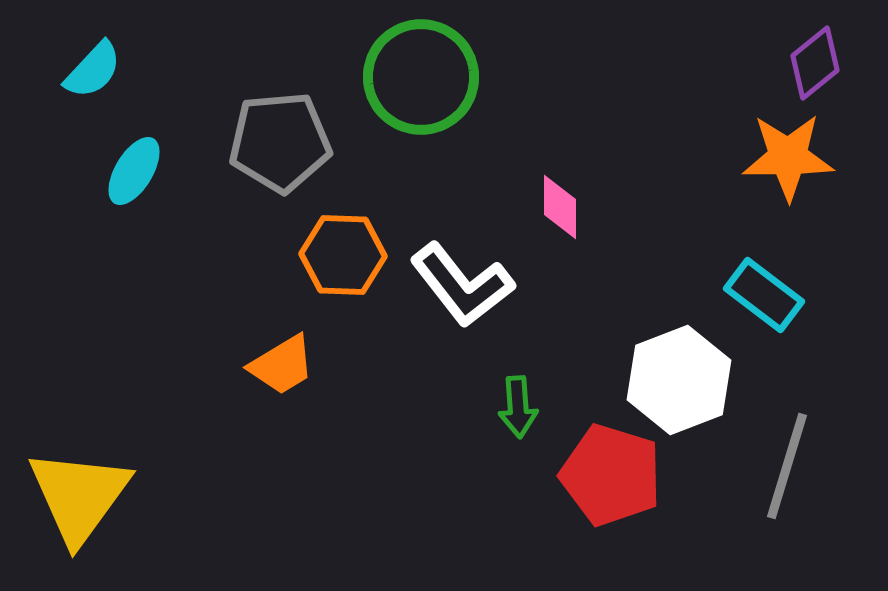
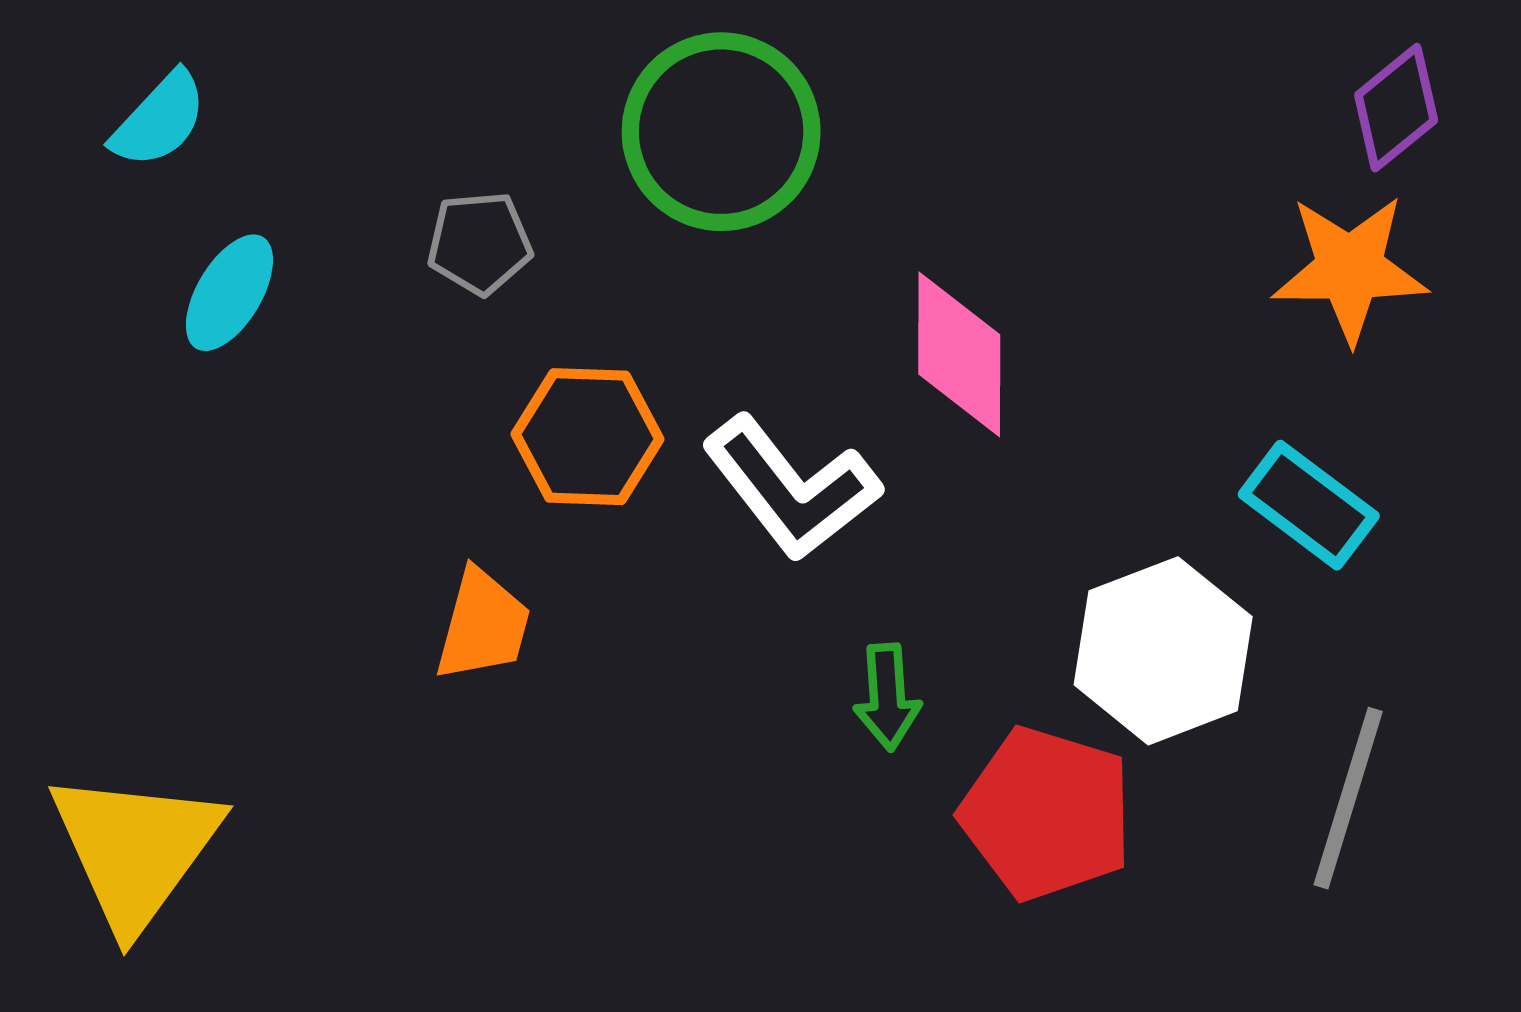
gray pentagon: (280, 142) -> (480, 243), size x0.6
pink diamond: (560, 207) -> (959, 354), size x1.5
orange trapezoid: (282, 365) -> (483, 625), turned -44

